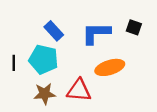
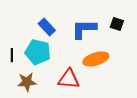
brown star: (45, 94) -> (27, 82), moved

